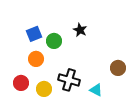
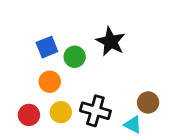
black star: (80, 30) -> (111, 42), size x1.5
brown circle: (118, 68) -> (148, 102), moved
yellow circle: (44, 89) -> (61, 112), moved

